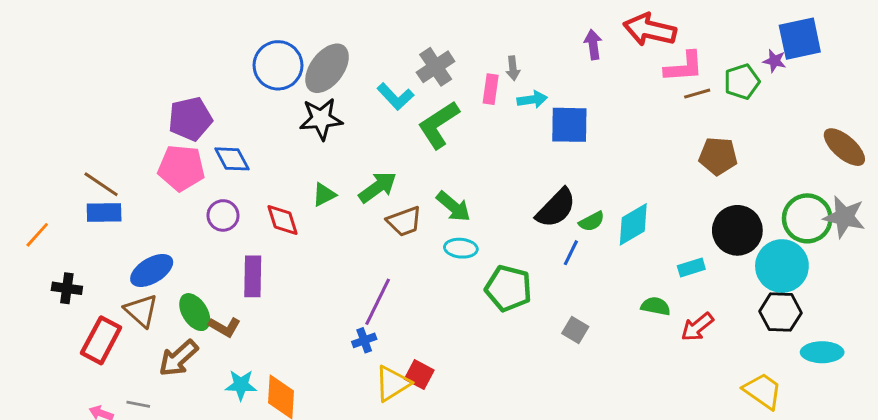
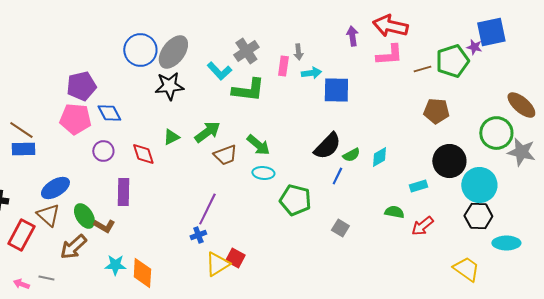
pink L-shape: (684, 67) -> (389, 55), moved
green pentagon: (742, 82) -> (452, 61), size x1.4
green L-shape: (439, 125) -> (248, 90), turned -140
green circle: (807, 218) -> (496, 133), moved
cyan diamond: (633, 224) -> (379, 157), size x0.7

